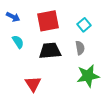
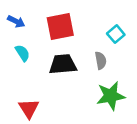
cyan square: (84, 25) -> (116, 34), moved
red triangle: (33, 84) -> (29, 108), moved

